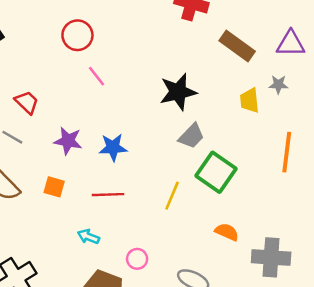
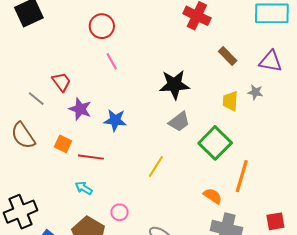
brown rectangle: (237, 46) -> (228, 56), size x0.7
red trapezoid: (27, 102) -> (61, 82), moved
orange line: (287, 152) -> (242, 176), moved
green square: (216, 172) -> (215, 143), moved
red line: (108, 195) -> (91, 157), moved
orange semicircle: (227, 232) -> (213, 196), moved

